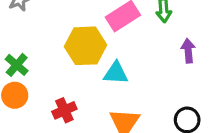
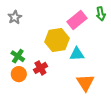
red cross: (64, 110) -> (40, 68), moved

